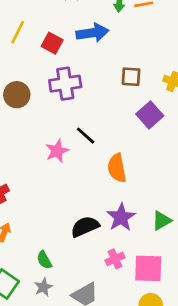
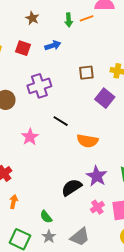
blue arrow: (92, 33) -> (53, 45), size x0.7
red square: (52, 43) -> (23, 48), moved
pink star: (57, 151) -> (30, 137), moved
orange semicircle: (117, 168) -> (87, 141), turned -60

